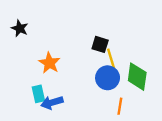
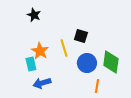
black star: (20, 28) -> (34, 15), moved
yellow line: (111, 59) -> (64, 48), moved
cyan rectangle: (38, 94) -> (31, 64), moved

